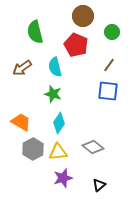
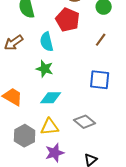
blue square: (108, 91) -> (100, 80), moved
cyan diamond: (59, 123) -> (51, 98), turned 55
gray hexagon: (33, 149) -> (25, 136), moved

